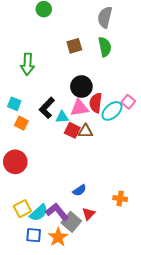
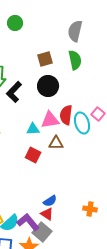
black circle: (81, 87) -> (48, 86), moved
black L-shape: (47, 108) -> (14, 92), moved
cyan ellipse: (112, 111) -> (82, 123), turned -65
red square: (72, 130) -> (33, 155), moved
red triangle: (89, 214) -> (47, 214), moved, turned -40

